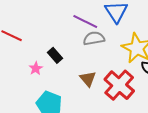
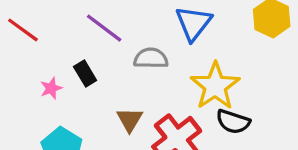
purple line: (85, 21) -> (104, 28), moved

